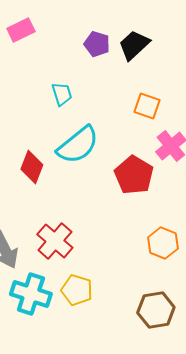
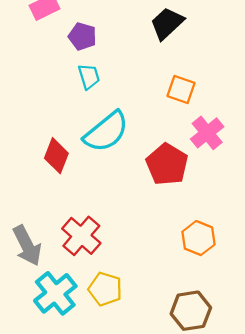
purple pentagon: (97, 44) -> (82, 36), moved
cyan cross: (31, 294) -> (55, 293), turned 33

